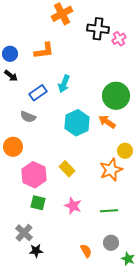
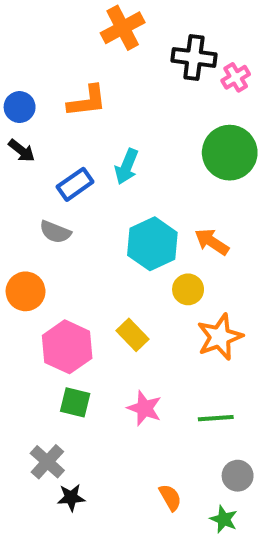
green circle: (116, 96) -> (230, 153), moved
yellow circle: (125, 151) -> (188, 289), moved
gray circle: (111, 243) -> (238, 476), moved
green star: (128, 259) -> (224, 519), moved

